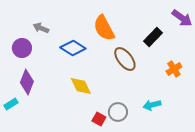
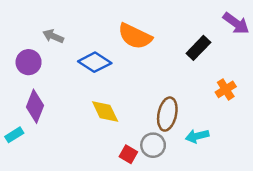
orange semicircle: (104, 28) -> (135, 36), turned -36
brown ellipse: (125, 59) -> (167, 114), moved, turned 50

